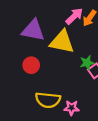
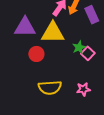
red circle: (31, 65) -> (36, 54), moved
pink star: (71, 108) -> (83, 89), moved

